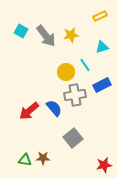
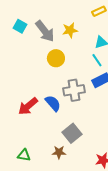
cyan line: (85, 65) -> (97, 60), moved
yellow circle: (66, 72) -> (56, 58), moved
brown star: (43, 158) -> (59, 152), moved

